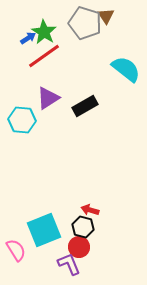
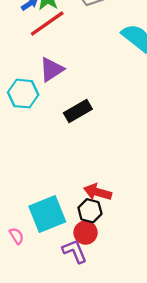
black rectangle: (85, 106) -> (78, 111), moved
red arrow: (90, 210) -> (98, 192), size x1.4
pink semicircle: (16, 250) -> (17, 236), size x0.7

